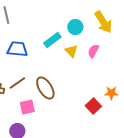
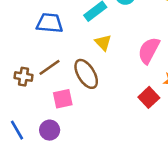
yellow triangle: (71, 51) -> (103, 43), moved
pink semicircle: (93, 51) -> (149, 50), moved, size x1.5

